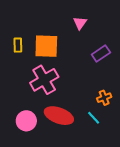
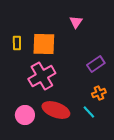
purple rectangle: (101, 54) -> (96, 64), moved

